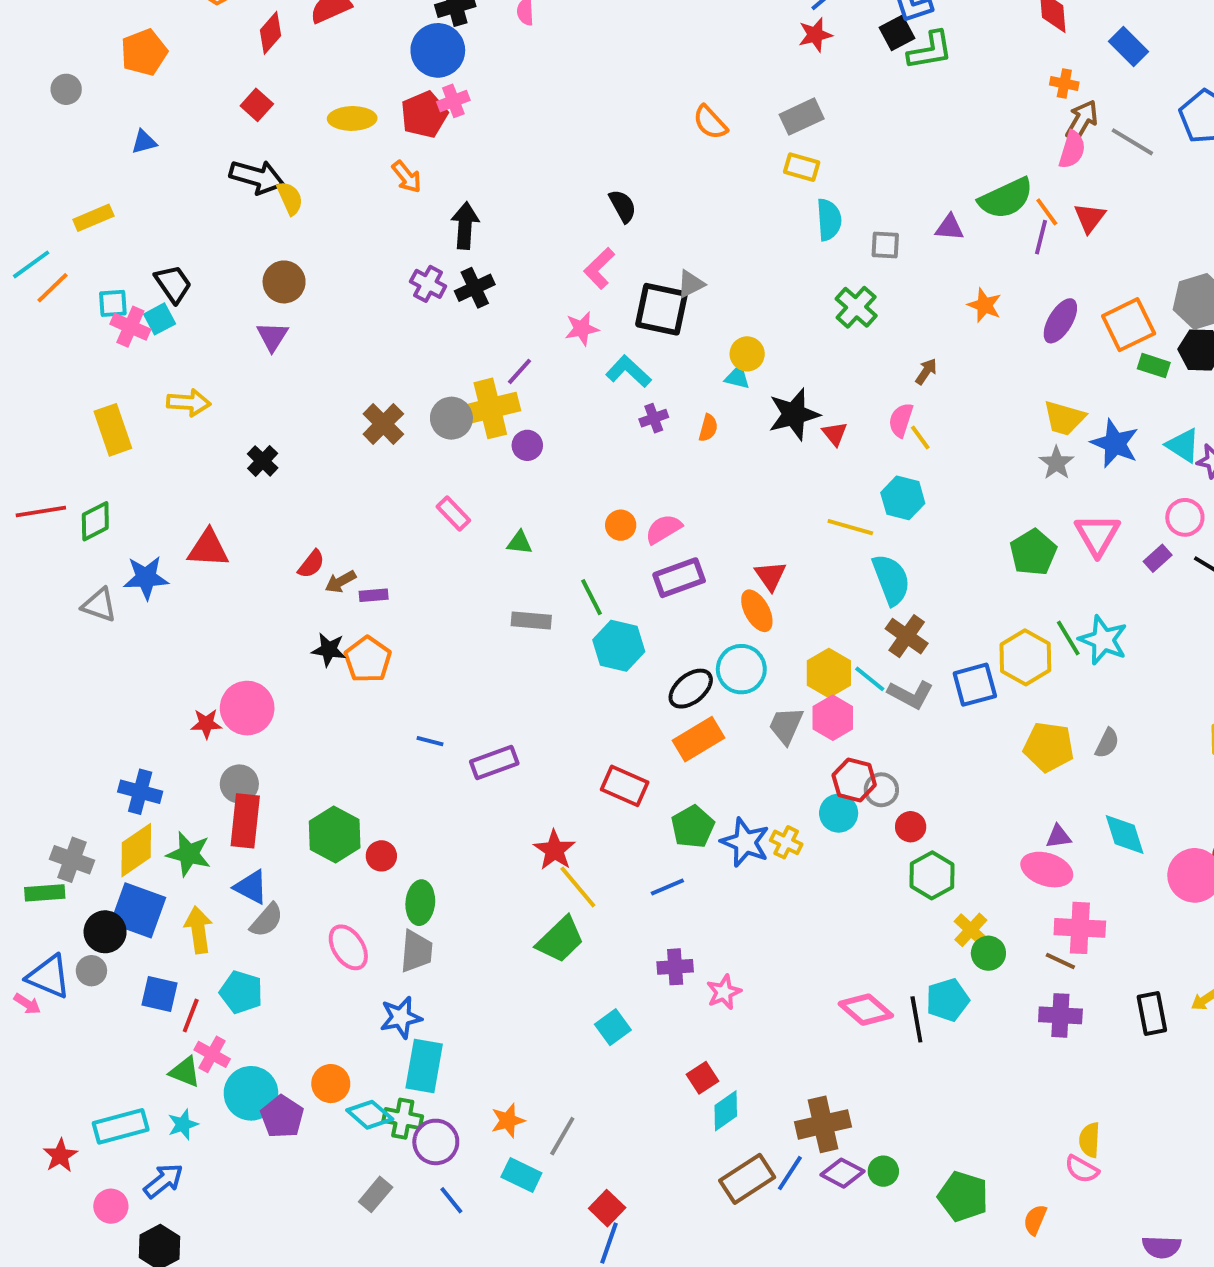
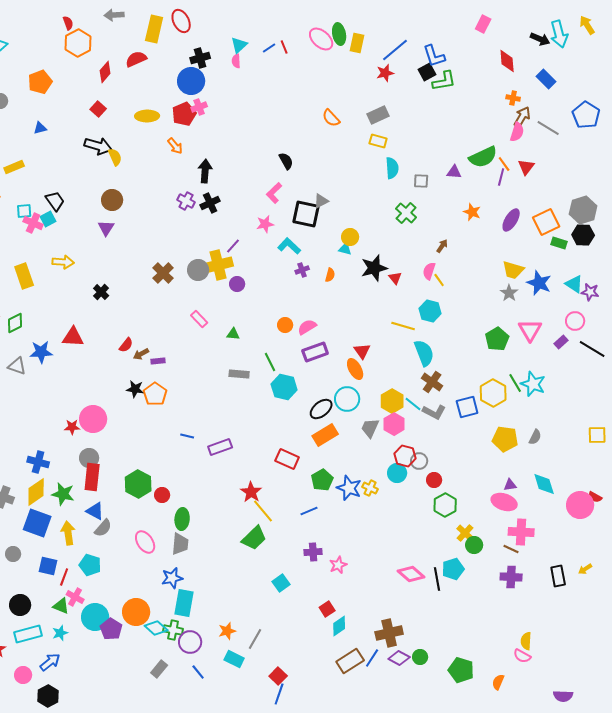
black circle: (105, 932) -> (20, 605), moved
orange circle: (331, 1084) -> (136, 612), size x1.4

